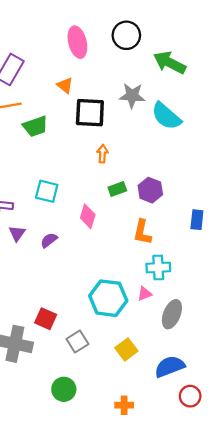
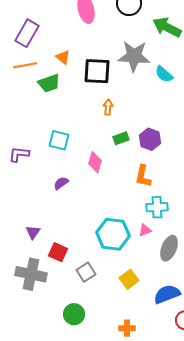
orange triangle: (65, 85) -> (63, 57), moved
gray star: (132, 96) -> (134, 56), size x1.4
cyan semicircle: (166, 116) -> (164, 74), size x0.7
purple triangle: (17, 233) -> (33, 232), moved

